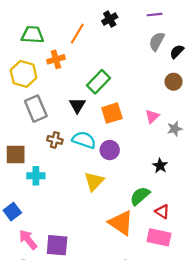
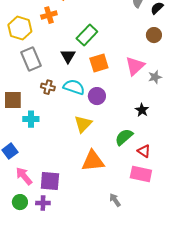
pink triangle: (152, 116) -> (135, 66), size x1.5
orange triangle: (121, 223) -> (93, 161), moved, turned -40

